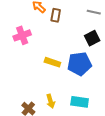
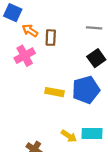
pink cross: (22, 35) -> (25, 56), moved
yellow arrow: (51, 101) -> (69, 136), moved, turned -32

